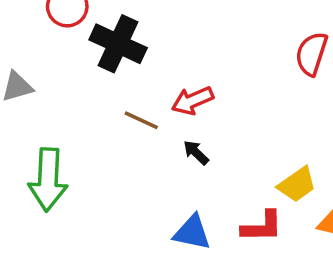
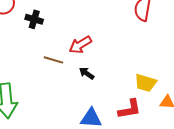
black cross: (118, 44) -> (34, 19), size x0.6
yellow trapezoid: (297, 185) -> (146, 83), turned 60

